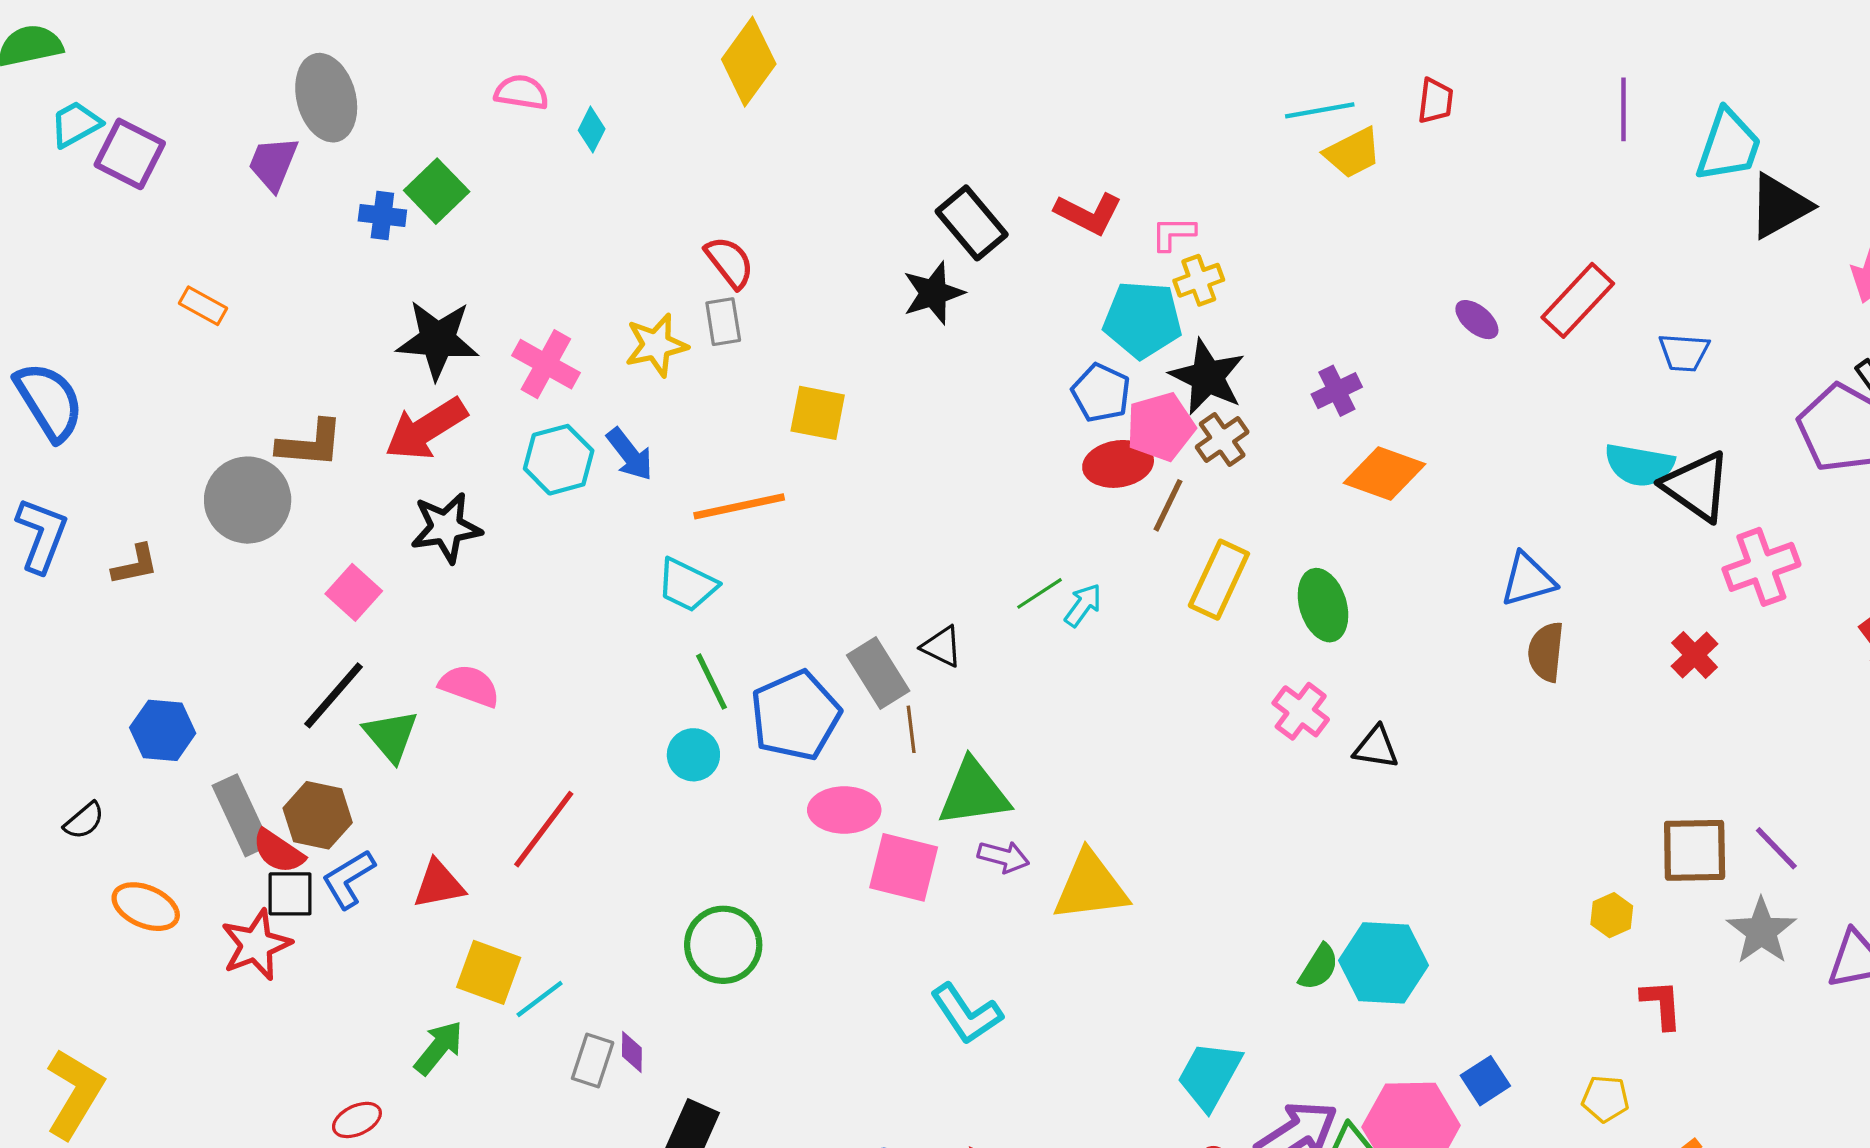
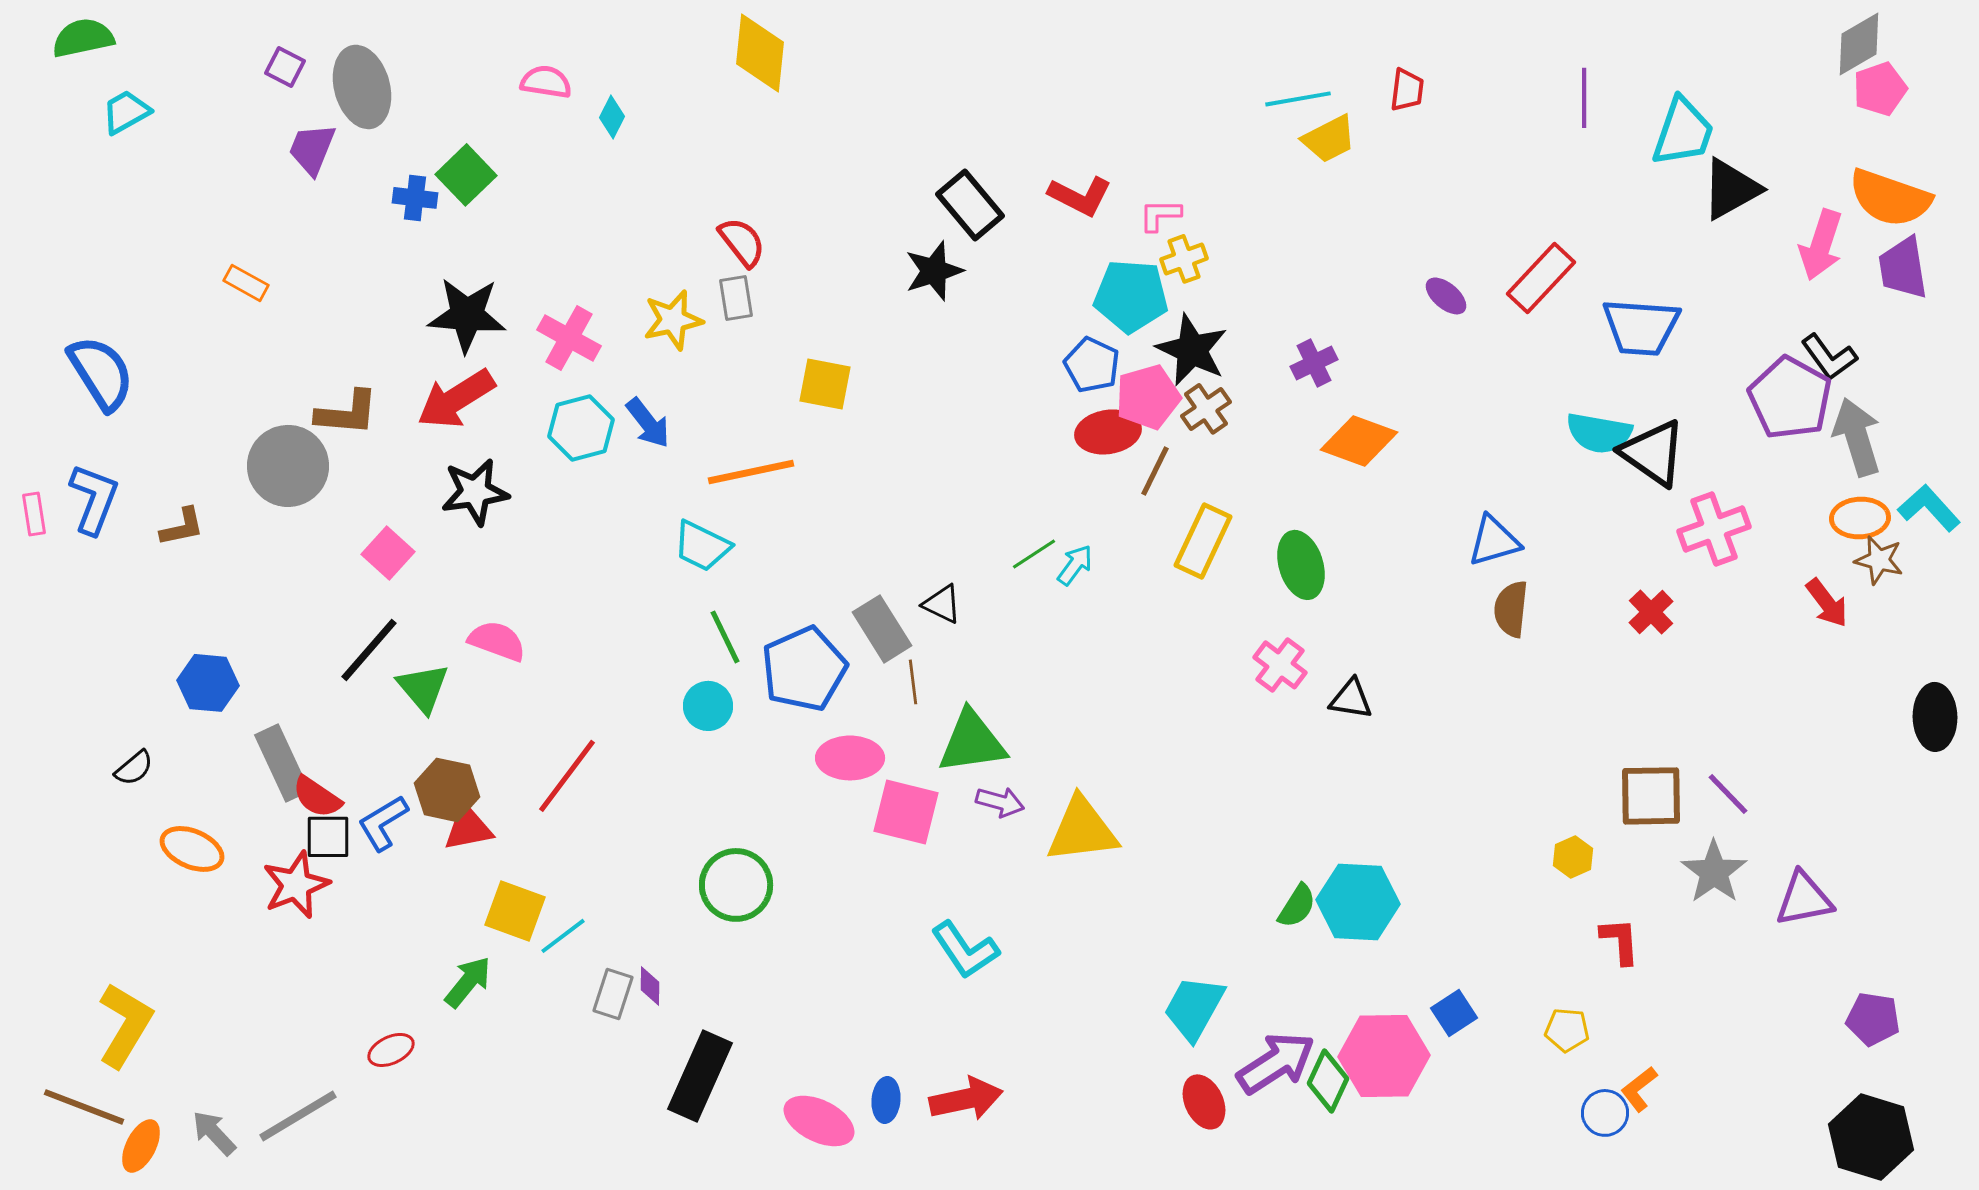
yellow diamond: (749, 62) -> (760, 53), turned -30
purple square: (130, 154) -> (285, 67), moved, size x0.6
blue trapezoid: (1684, 352) -> (1641, 327), size x1.6
brown hexagon: (318, 815) -> (447, 790), moved

